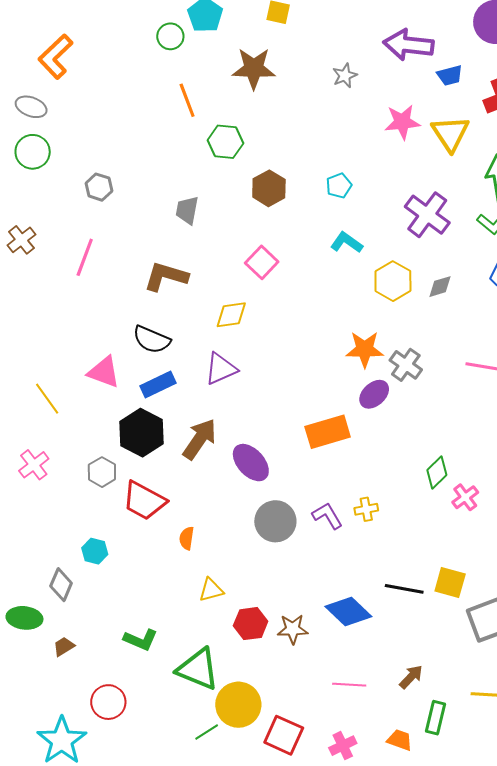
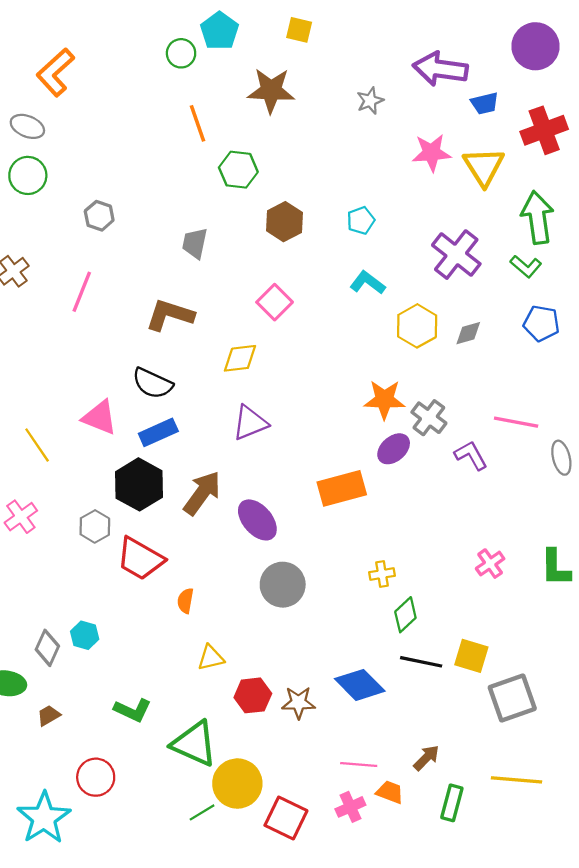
purple triangle: (221, 369) -> (250, 423), moved
green diamond: (437, 473) -> (405, 615), moved
purple L-shape: (327, 516) -> (471, 455), moved
cyan hexagon: (95, 551) -> (85, 635), moved
orange trapezoid: (400, 740) -> (390, 792), moved
pink cross: (343, 746) -> (350, 807), moved

